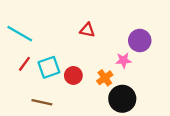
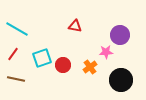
red line: (24, 64) -> (13, 54), moved
black circle: (122, 99) -> (121, 80), moved
brown line: (42, 102) -> (16, 79), moved

